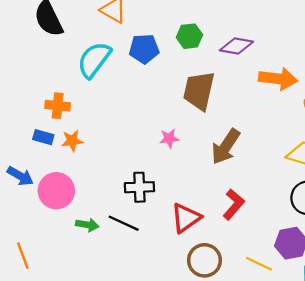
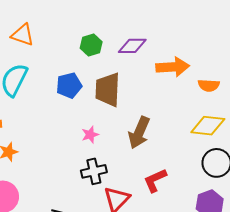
blue pentagon: (144, 49) -> (69, 85), moved
black cross: (139, 187) -> (94, 171), moved
red L-shape: (234, 204) -> (155, 180), turned -144

